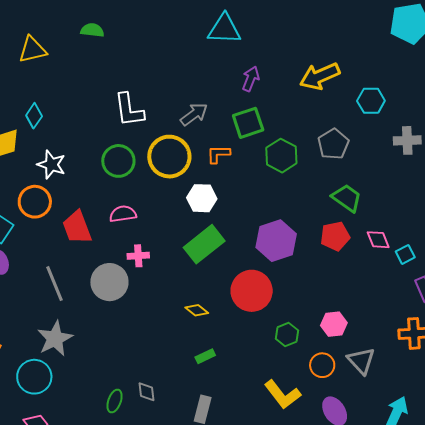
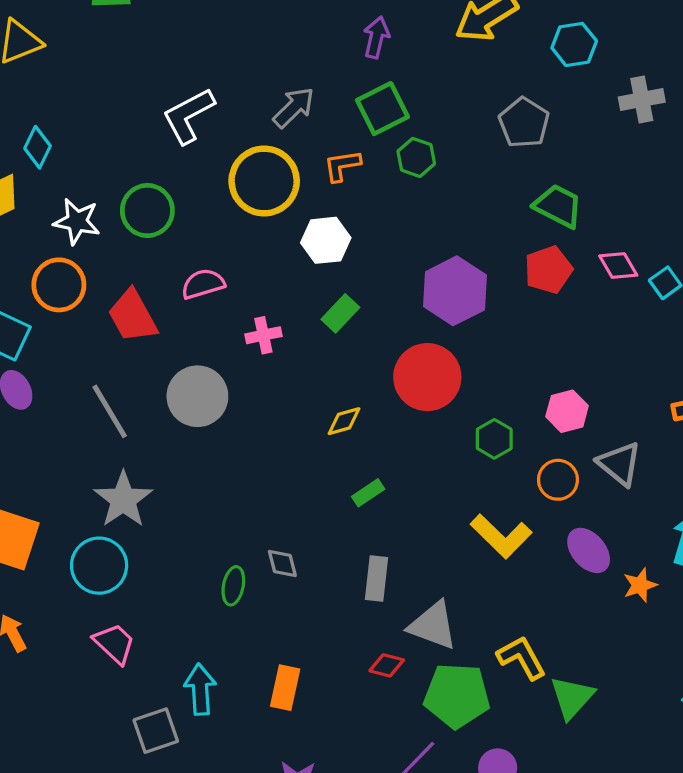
white L-shape: (129, 110) -> (188, 116), turned 78
green hexagon: (281, 156) -> (416, 157), moved, size x0.7
green circle: (118, 161) -> (147, 211), moved
green rectangle: (204, 244) -> (340, 313), size x0.6
pink cross: (138, 256) -> (263, 335), moved
yellow diamond: (197, 310) -> (344, 421), turned -45

